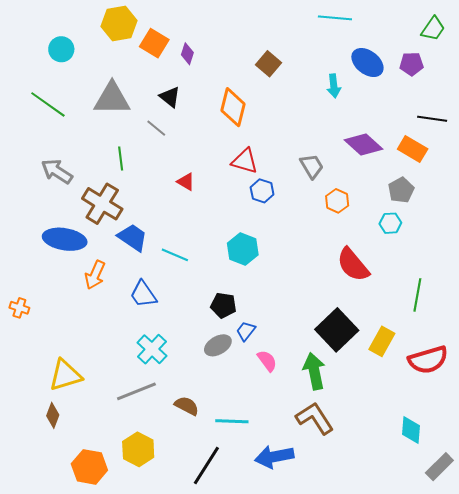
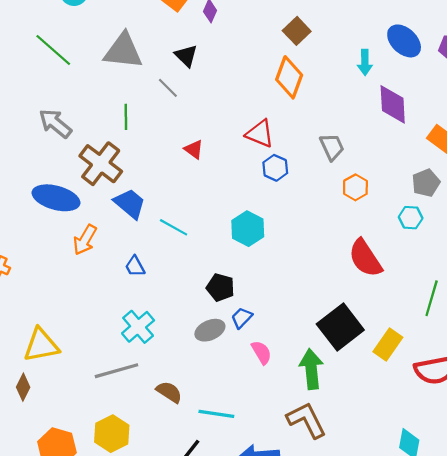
orange diamond: (233, 107) -> (289, 77), moved
purple diamond: (363, 145) -> (393, 104), moved, turned 39
blue trapezoid: (143, 294) -> (135, 266), size x0.7

